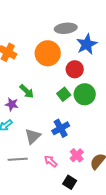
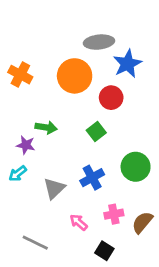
green arrow: (27, 91) -> (46, 127), turned -35
green circle: (85, 94) -> (136, 167), moved
pink cross: (77, 155) -> (114, 214), turned 32
gray line: (18, 159) -> (35, 243), moved, turned 30

